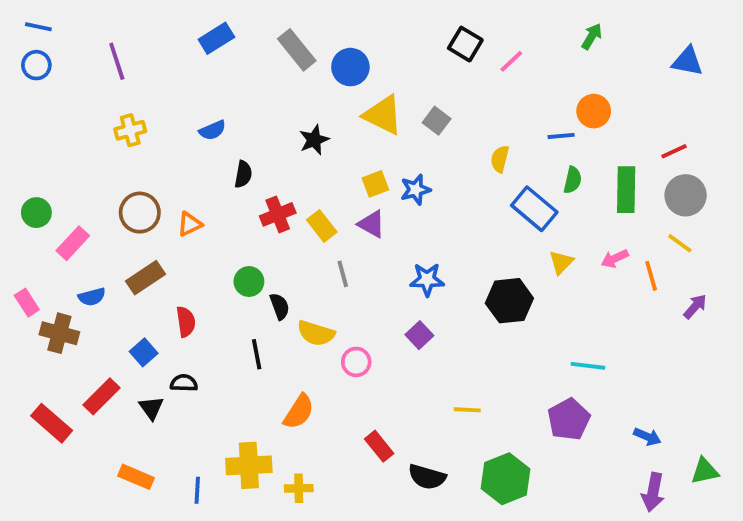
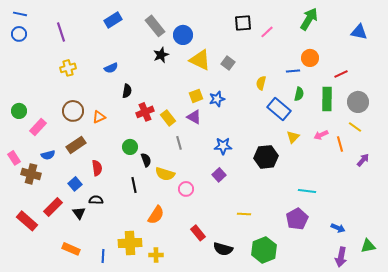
green arrow: (592, 36) -> (309, 19), size x1.6
black square: (465, 44) -> (243, 23), turned -36
black star: (314, 140) -> (161, 55), moved
red line: (674, 151) -> (341, 74), moved

